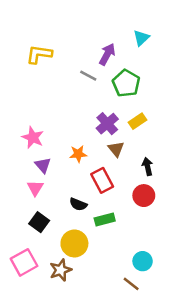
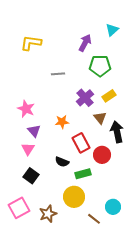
gray line: (88, 76) -> (58, 74), moved, turned -32
green pentagon: (126, 83) -> (100, 66), turned -30
brown triangle: (116, 149) -> (100, 118), moved
black arrow: (148, 167) -> (117, 132), size x1.5
red circle: (144, 196) -> (102, 155), moved
yellow circle: (74, 243) -> (74, 197), moved
brown line: (131, 284) -> (94, 219), moved

